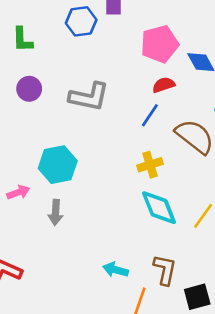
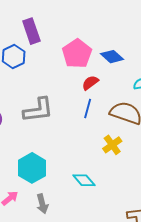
yellow cross: (150, 165) -> (112, 145), moved
cyan diamond: (159, 208) -> (84, 180), moved, size x0.7

